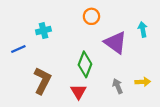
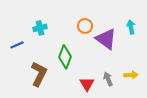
orange circle: (91, 16) -> (85, 26), moved
green diamond: (85, 64) -> (65, 57), moved
red triangle: (78, 92) -> (87, 84), moved

